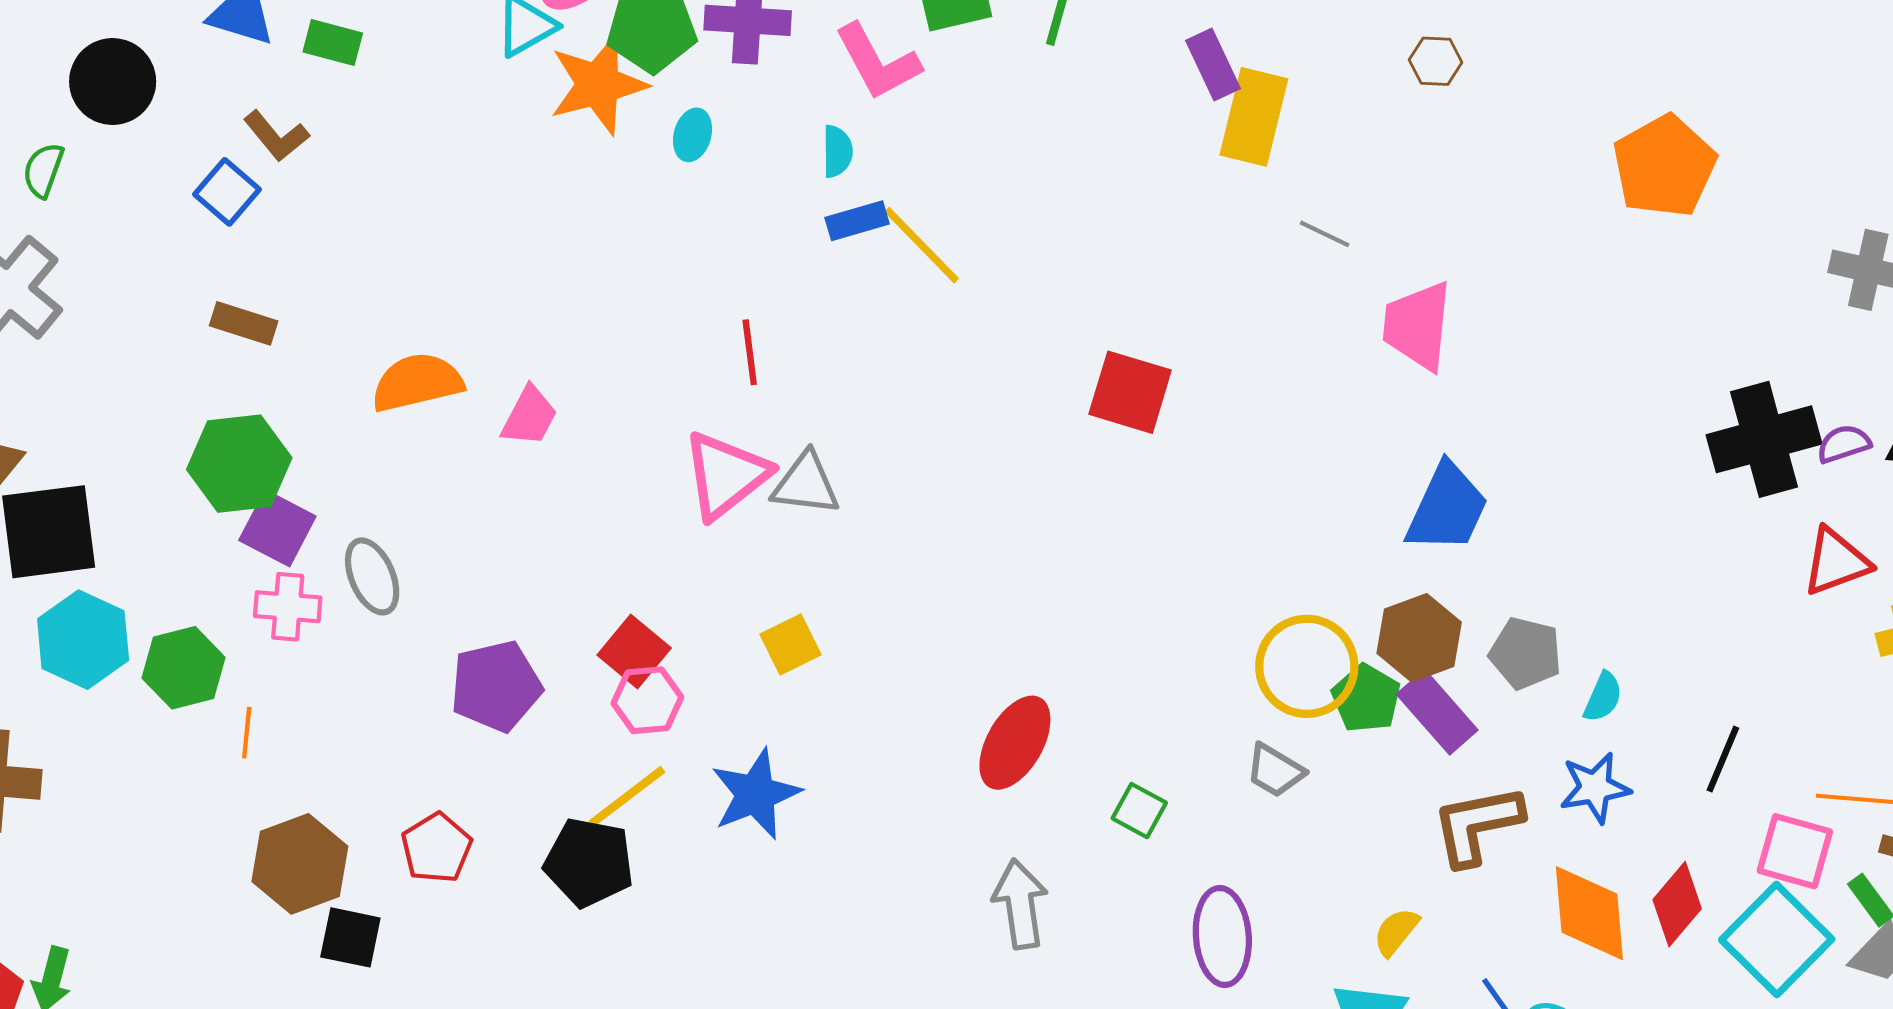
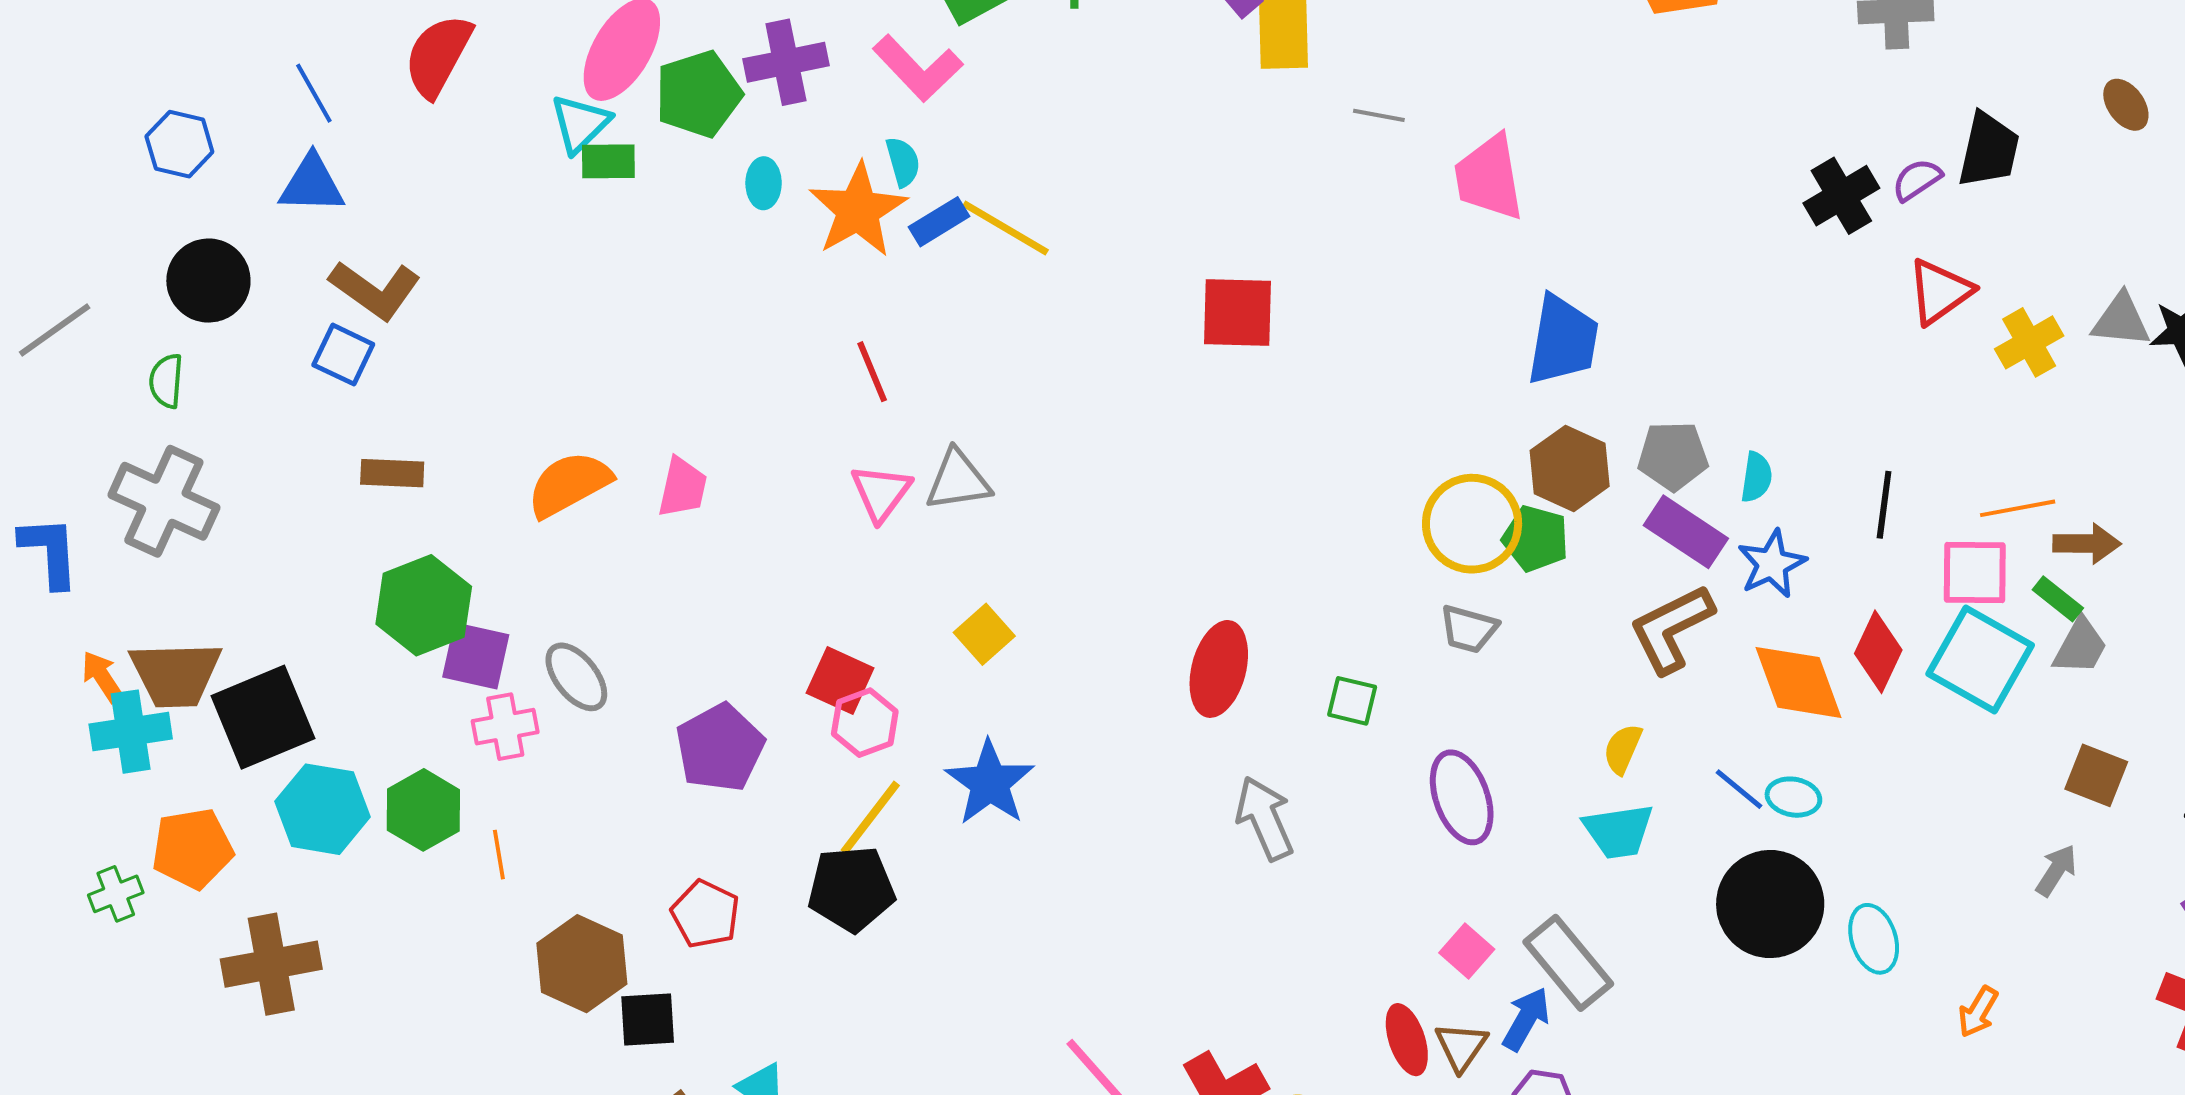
green rectangle: (333, 42) -> (608, 161), moved
orange star: (598, 85) -> (858, 210), moved
brown L-shape: (276, 136) -> (375, 290), size x1.4
black cross: (1764, 439) -> (1841, 196), size x0.7
pink triangle: (726, 475) -> (881, 493), size x0.7
purple rectangle: (1437, 712) -> (1686, 532), moved

